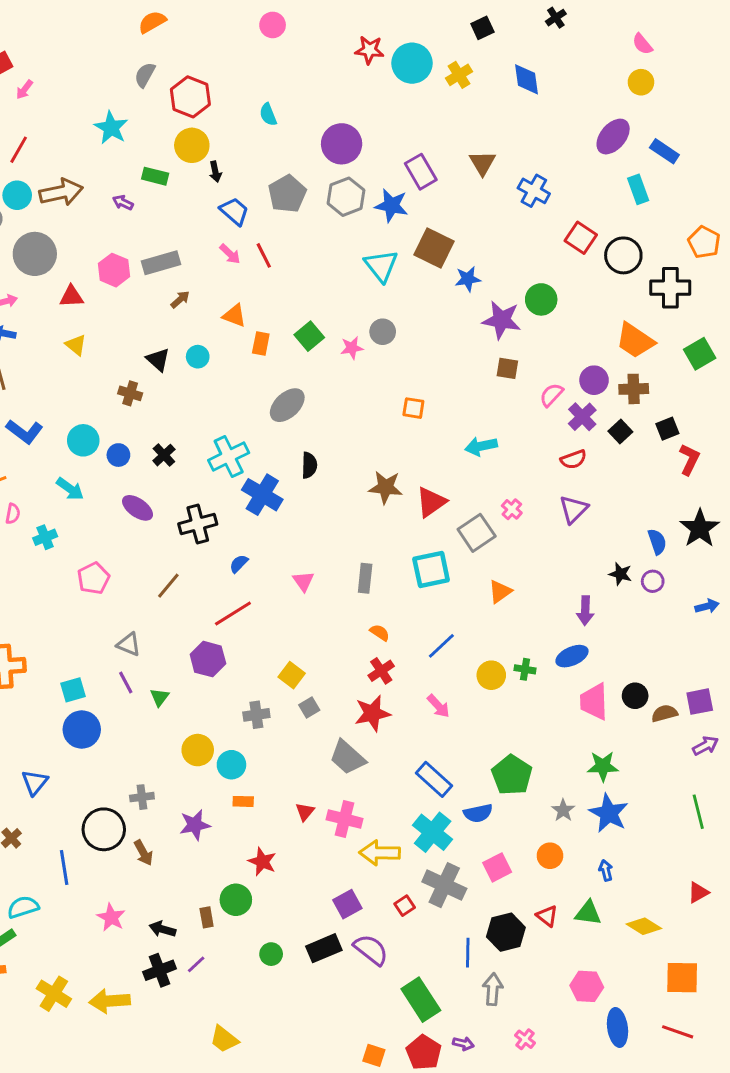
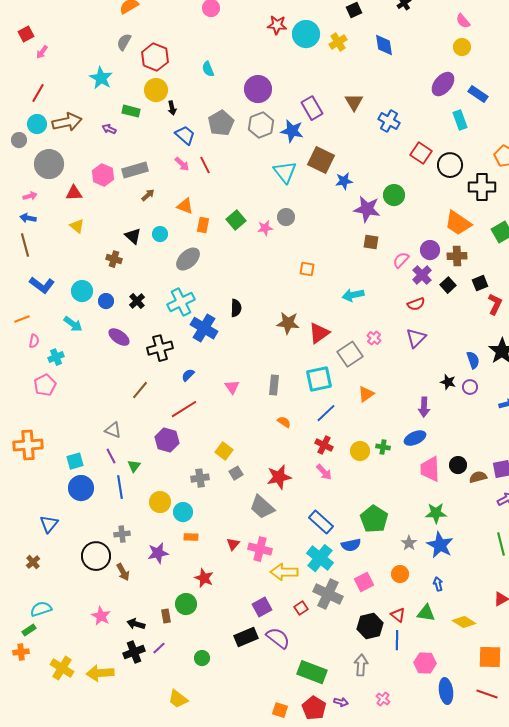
gray ellipse: (287, 405) -> (188, 259), moved
pink pentagon: (93, 578) -> (45, 385), moved
blue line: (441, 646) -> (326, 413), moved
red cross: (381, 671) -> (324, 445), moved, turned -30
blue line: (64, 867) -> (120, 487), moved
blue line: (468, 953) -> (397, 640), moved
green circle: (271, 954) -> (202, 658), moved
green rectangle: (421, 1000) -> (312, 672), turned -36

